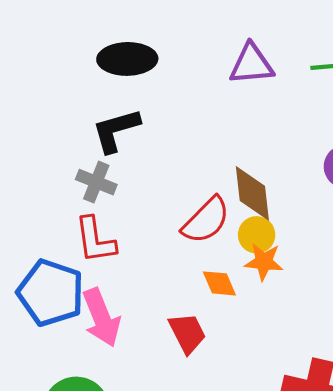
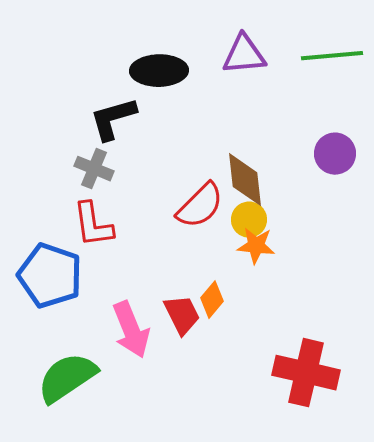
black ellipse: (127, 59) -> (159, 71), moved
orange diamond: (219, 283) -> (212, 300), moved, turned 63
pink arrow: (101, 318) -> (131, 330), moved

